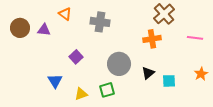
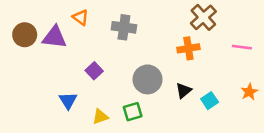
purple triangle: (44, 30) -> (54, 37), size x1.5
cyan square: (169, 81) -> (210, 101), turned -32

